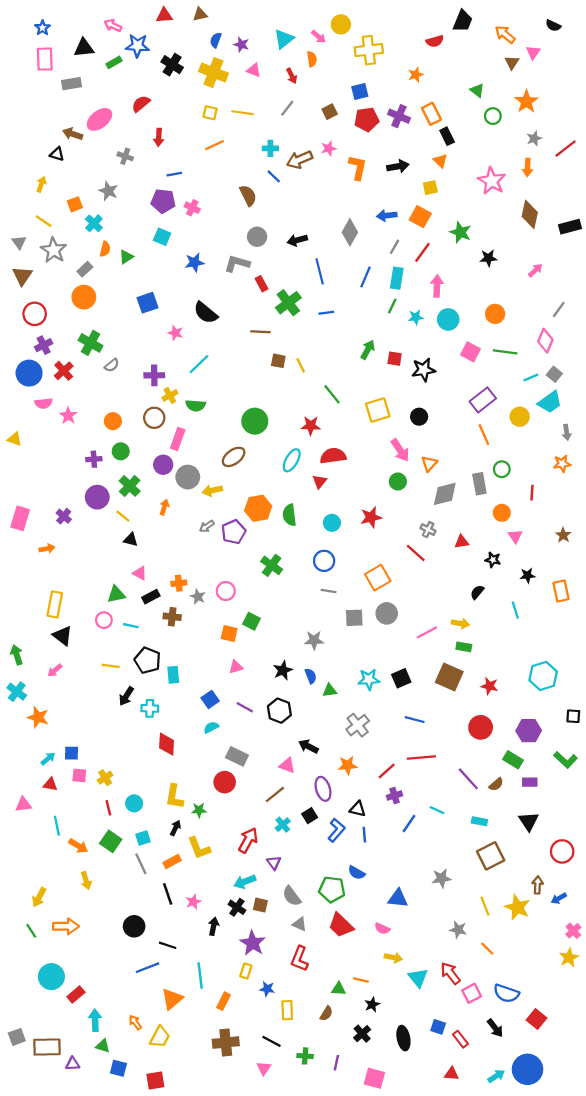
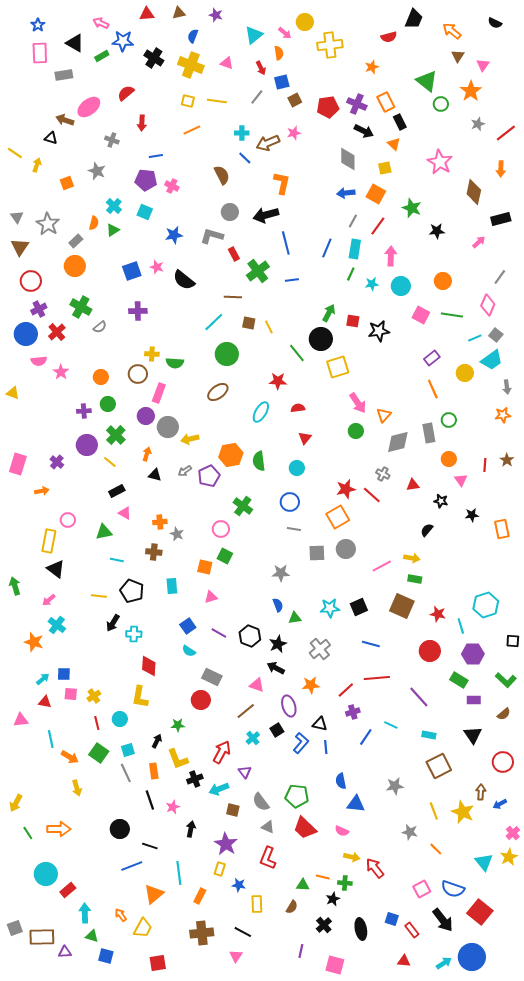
purple star: (241, 45) -> (216, 15), moved
black triangle: (84, 48) -> (75, 43), turned 36
pink triangle: (533, 52) -> (483, 65), moved
green triangle: (477, 90) -> (427, 81), size x1.6
blue square: (360, 91) -> (282, 82), moved
black arrow: (398, 166) -> (364, 131), moved, turned 36
orange L-shape: (358, 167) -> (282, 183), moved
orange arrow: (528, 167) -> (501, 169), moved
yellow line: (44, 221) -> (15, 153), moved
cyan cross: (94, 223) -> (114, 206), moved
black rectangle: (570, 227) -> (501, 219), moved
gray diamond: (350, 232) -> (348, 159), moved, turned -30
black arrow: (297, 240) -> (266, 215), size x1.4
pink star: (175, 333) -> (157, 267), moved
cyan line: (199, 364) -> (214, 322), moved
purple cross: (154, 375) -> (138, 311), moved
yellow cross: (170, 395) -> (152, 354), turned 32
purple rectangle: (483, 400) -> (432, 358), size x0.7
black circle: (419, 417) -> (321, 339), moved, size x1.5
green circle: (255, 421) -> (227, 354), moved
red semicircle: (333, 456) -> (298, 408), size x0.6
brown ellipse: (234, 457) -> (218, 392), moved
red triangle: (320, 482) -> (305, 438), moved
red line: (532, 493) -> (485, 465), moved
red star: (371, 517) -> (346, 489), moved
brown star: (563, 535) -> (507, 460), moved
black triangle: (131, 540) -> (155, 475), moved
pink circle: (226, 591) -> (221, 529), moved
black rectangle: (151, 597) -> (117, 491), moved
cyan line: (515, 610) -> (461, 626), moved
pink circle: (104, 620) -> (68, 520), moved
black star: (283, 670) -> (278, 644), moved
cyan rectangle: (173, 675) -> (172, 586), moved
cyan cross: (17, 692) -> (57, 625), moved
cyan semicircle: (211, 727) -> (189, 651), turned -120
brown semicircle: (496, 784) -> (504, 714), moved
yellow L-shape: (174, 797) -> (140, 697), moved
orange rectangle: (172, 861) -> (154, 771), turned -70
blue semicircle: (357, 873) -> (341, 781), moved, turned 49
yellow arrow: (39, 897) -> (16, 803), moved
black cross: (237, 907) -> (195, 779), moved, turned 35
red arrow: (450, 973) -> (375, 868), moved
cyan triangle: (418, 978) -> (484, 862), moved
red square: (536, 1019) -> (480, 912), size x1.4
black arrow: (495, 1028) -> (443, 920), size x1.4
green cross: (305, 1056) -> (345, 883), moved
red square: (155, 1081) -> (158, 963), moved

